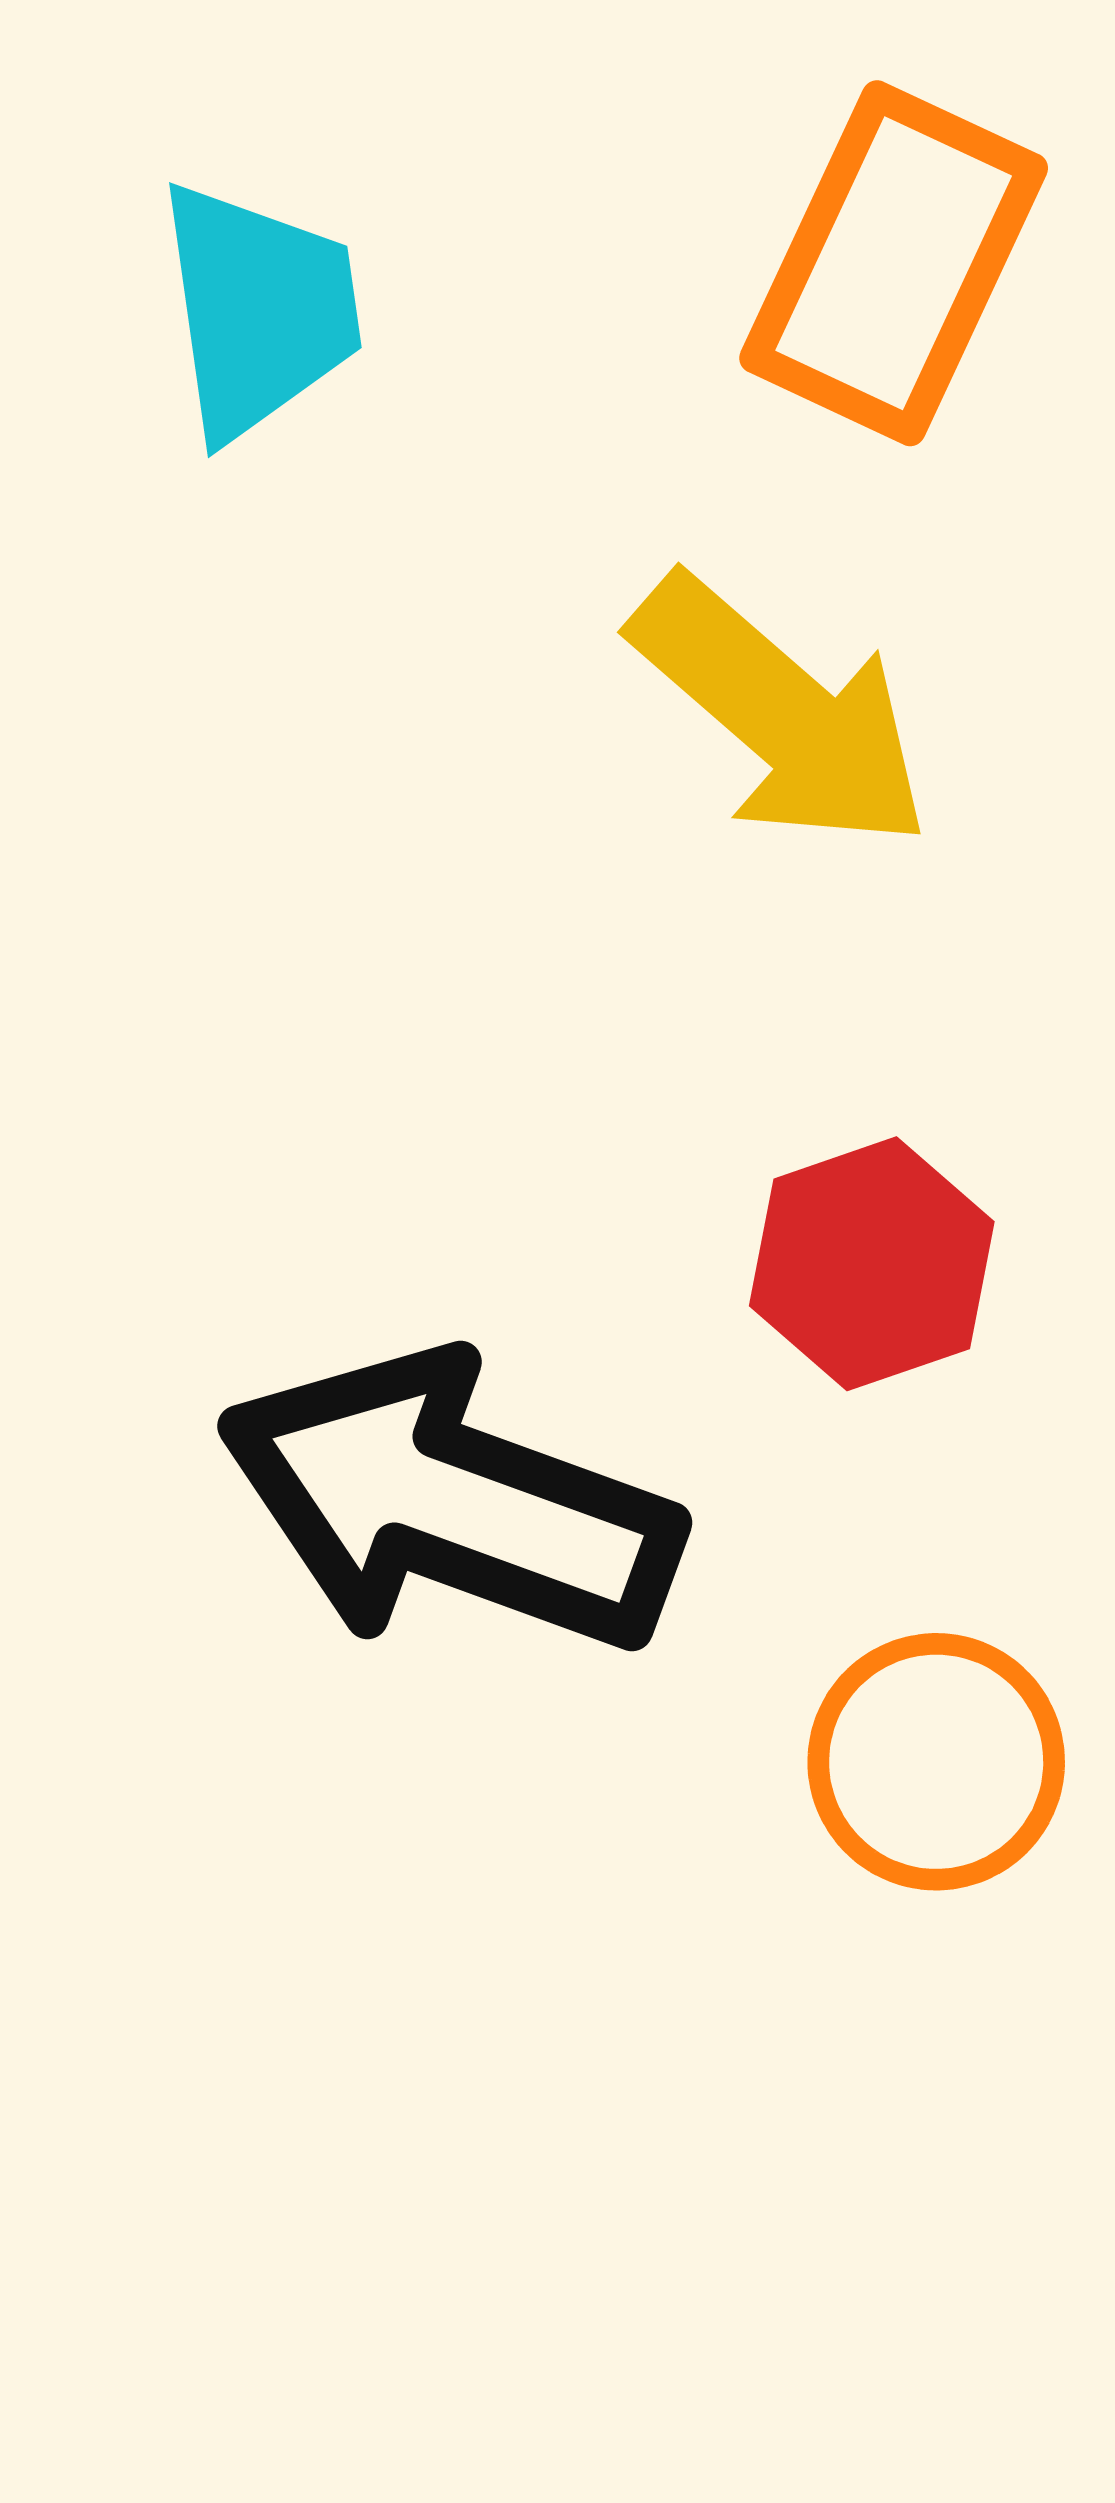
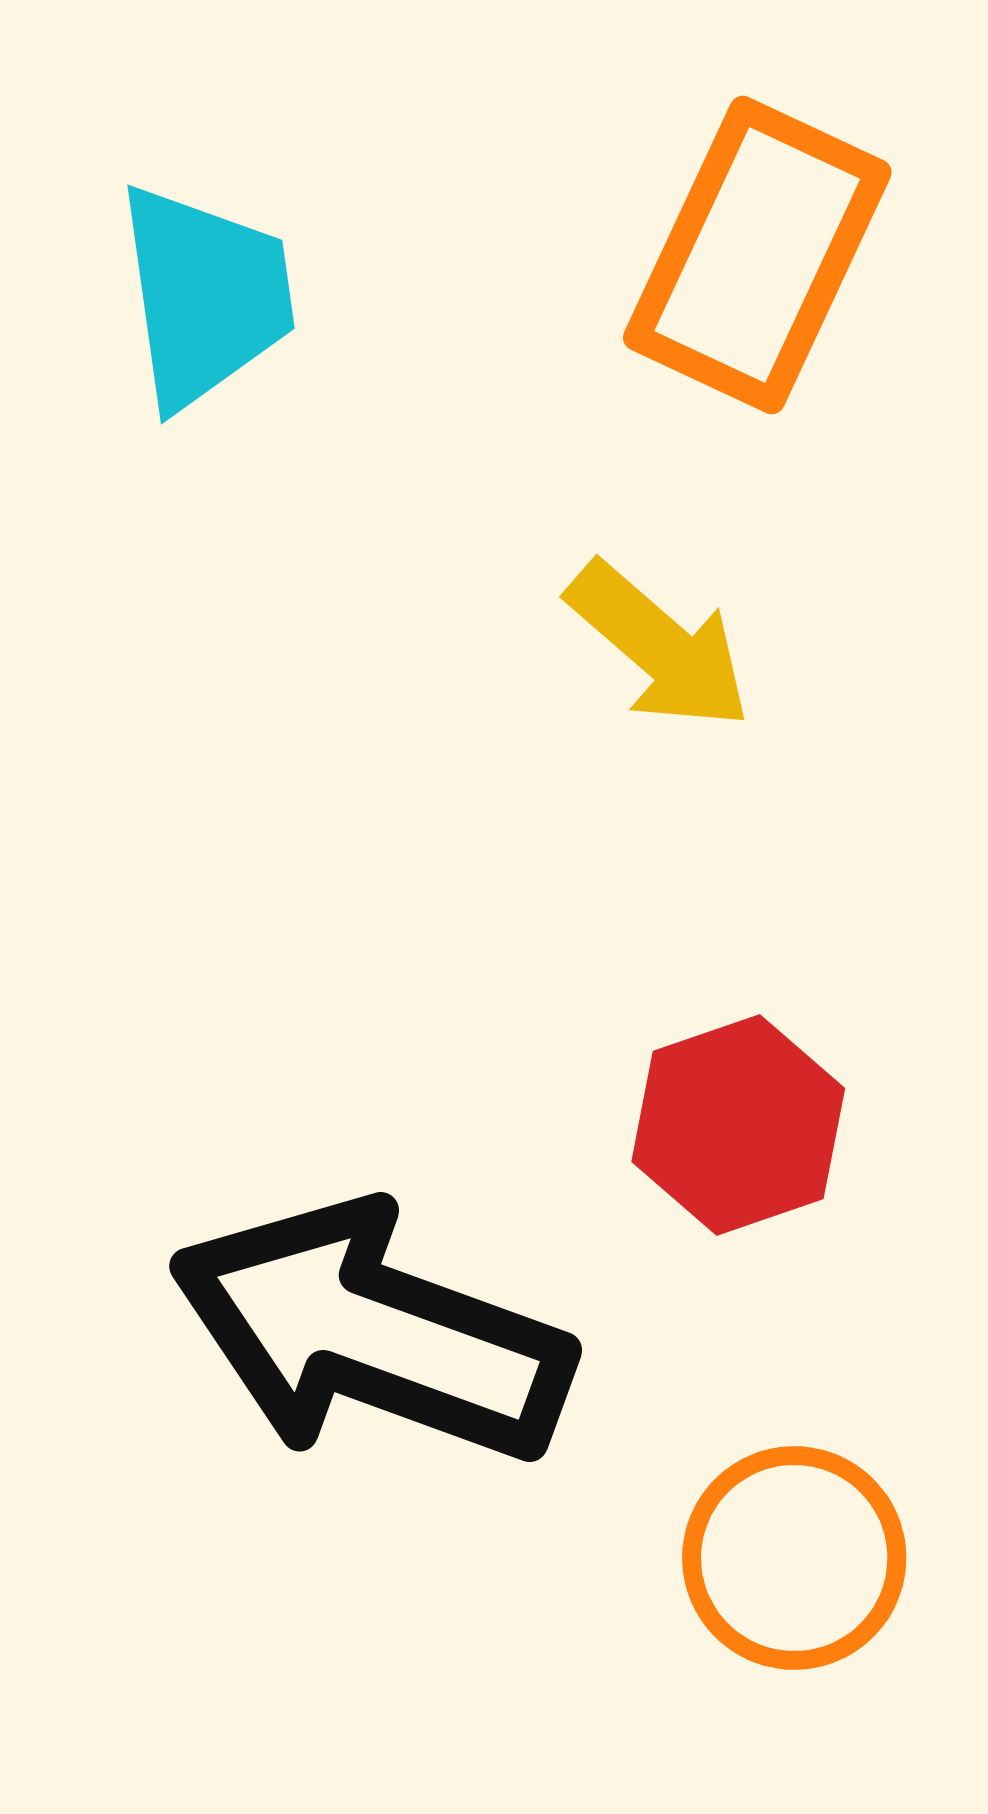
yellow arrow: (781, 713) -> (659, 646), size x0.7

